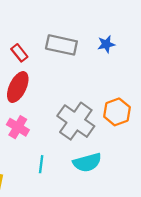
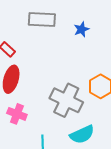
gray rectangle: (61, 45) -> (42, 19), moved

